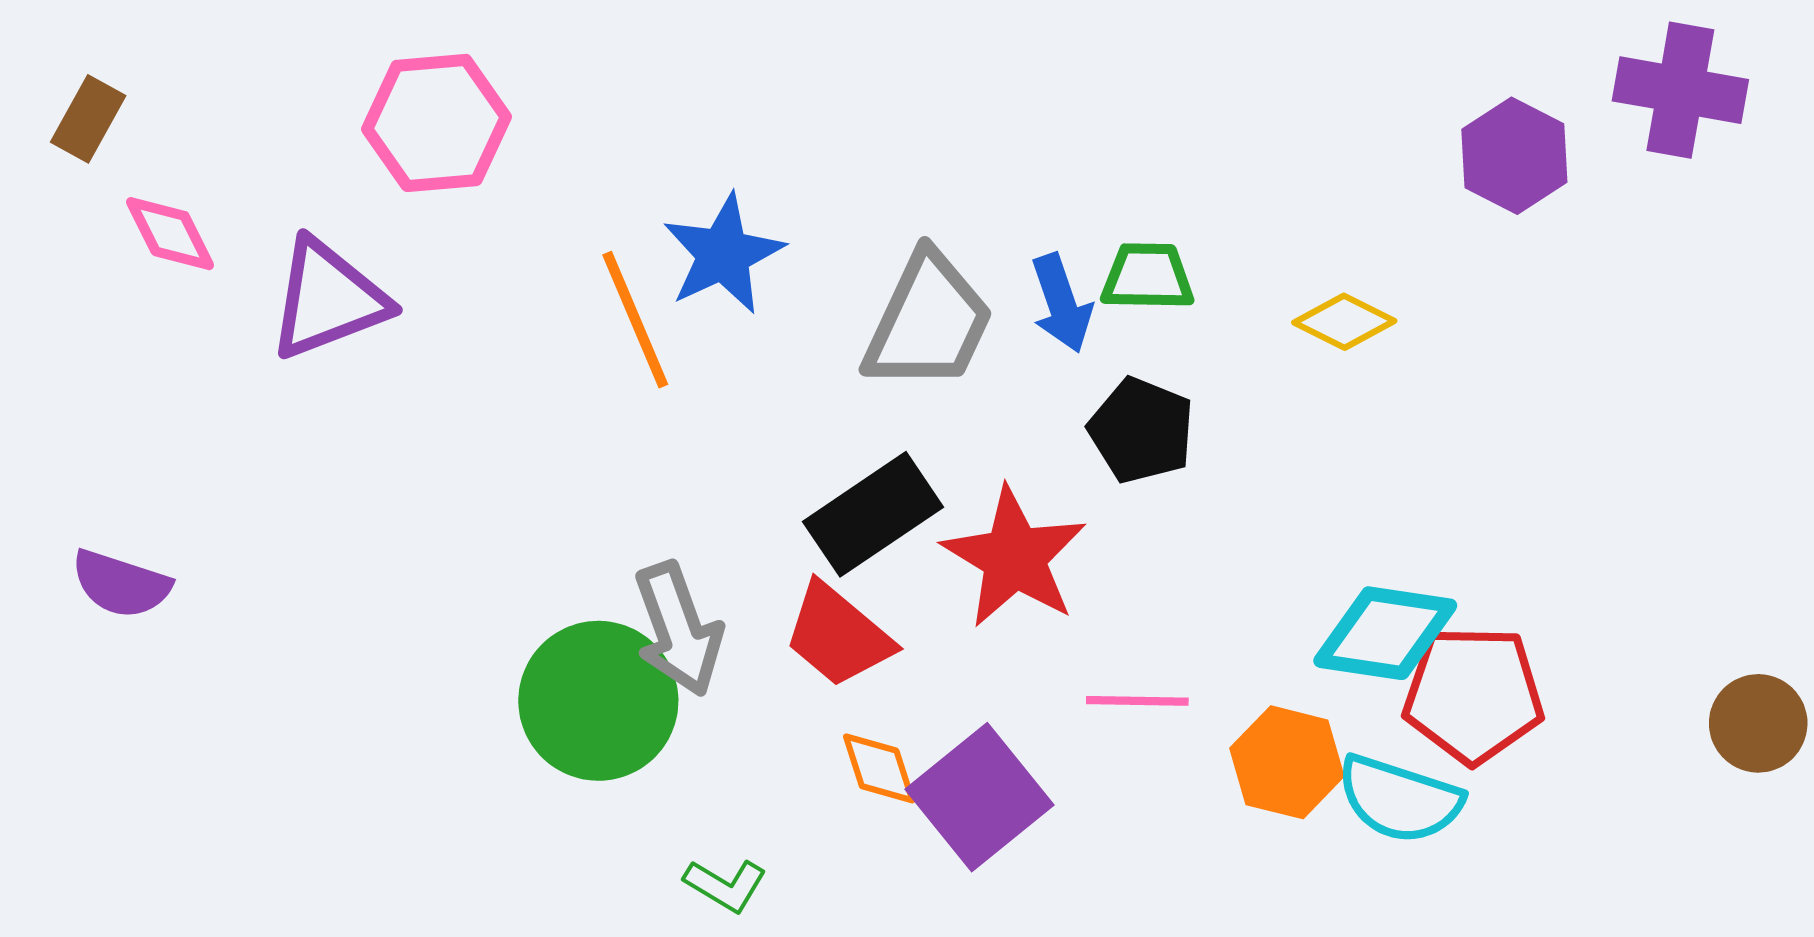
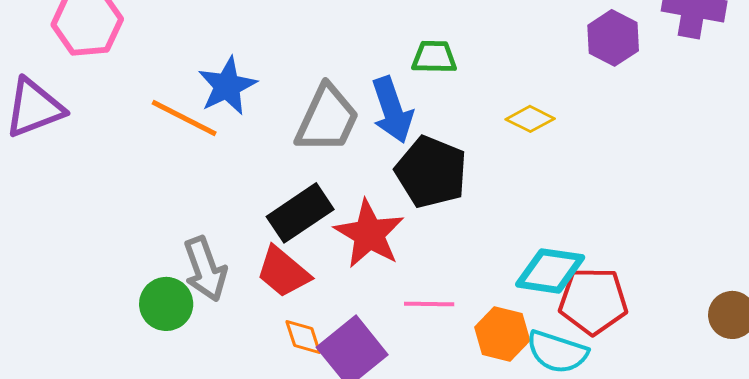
green trapezoid: (1148, 277) -> (434, 57), moved
blue arrow: (1061, 303) -> (392, 110), size x1.4
orange line: (635, 320) -> (184, 118), turned -40
black pentagon: (1141, 430) -> (431, 172), size x1.4
green circle: (598, 701) -> (166, 304), size x0.7

